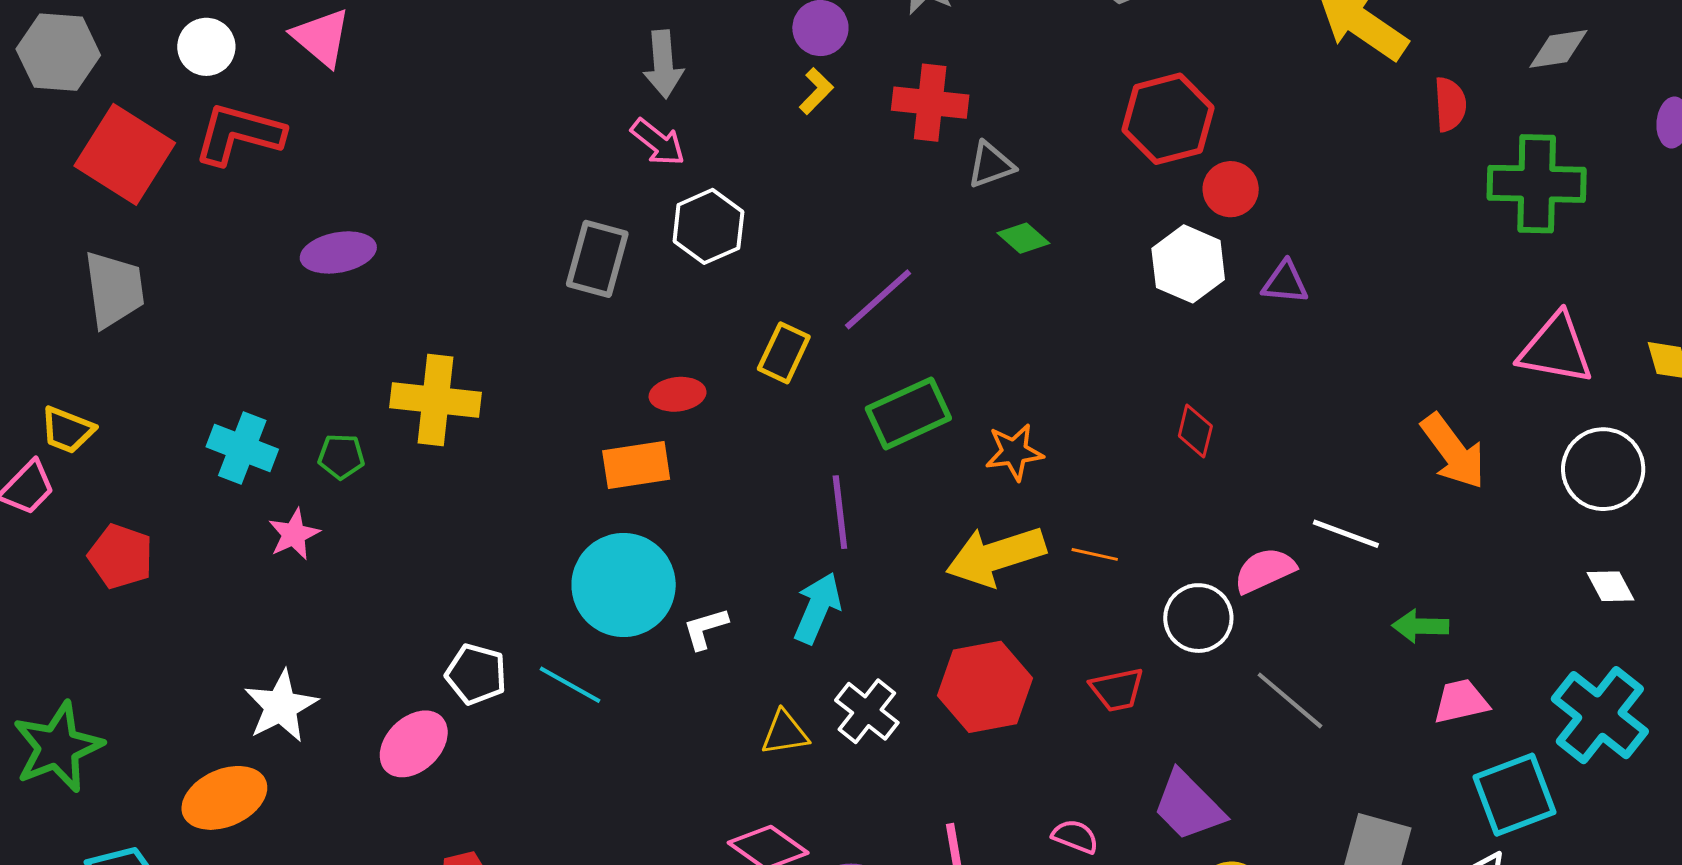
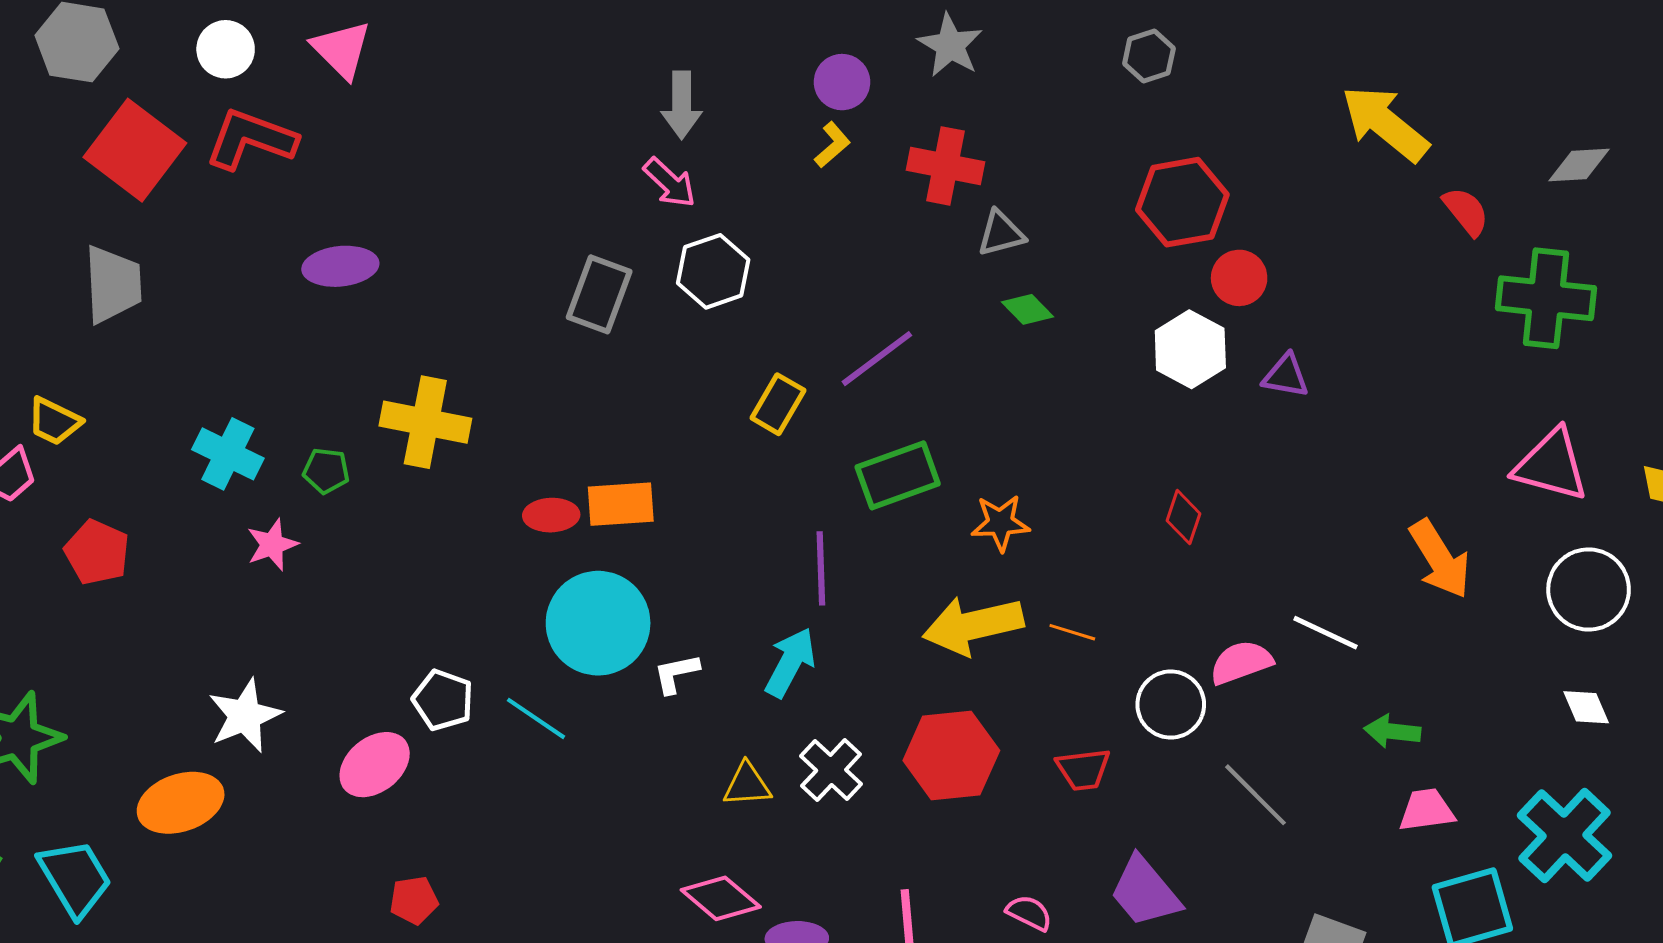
red semicircle: (1450, 104) -> (1466, 211), turned -40
red ellipse: (678, 394) -> (551, 515), moved

